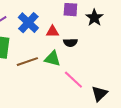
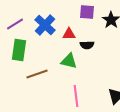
brown line: (27, 62) -> (37, 74), moved
pink line: (73, 80) -> (76, 96), moved, turned 40

